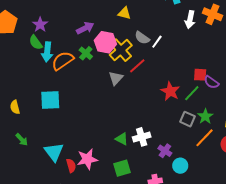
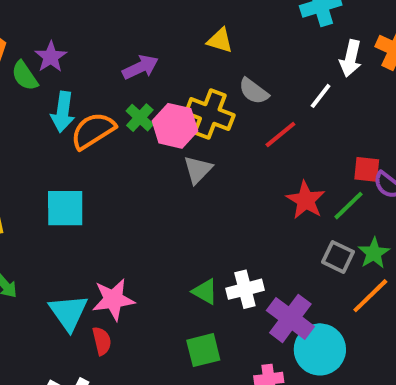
green semicircle: (36, 42) -> (25, 76), moved
pink hexagon: (105, 42) -> (175, 126), moved
white line: (157, 42) -> (321, 96), moved
yellow cross: (121, 50) -> (210, 114), turned -30
red line: (137, 66) -> (280, 134), moved
purple cross: (165, 151) -> (290, 318), size x1.6
pink star: (87, 159) -> (113, 299), moved
cyan circle: (180, 166) -> (320, 349), size x1.6

